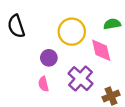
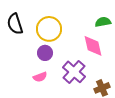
yellow circle: (72, 32) -> (49, 29), moved
pink semicircle: (43, 84) -> (40, 77), turned -96

